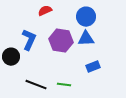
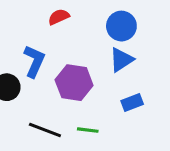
blue triangle: (86, 39) -> (121, 60), turned -30
purple hexagon: (61, 41) -> (74, 83), moved

